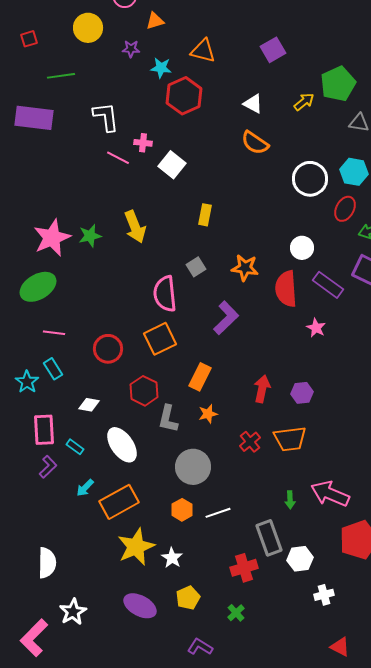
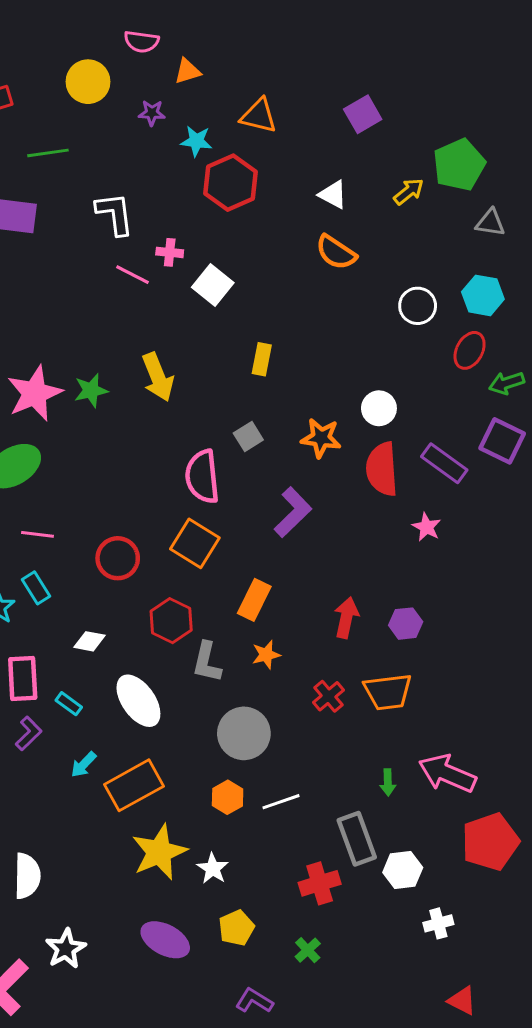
white circle: (310, 179) -> (418, 306), size x0.7
white circle: (302, 248) -> (379, 408), moved
orange square: (160, 339) -> (195, 543), turned -32

